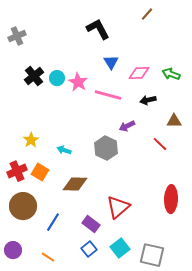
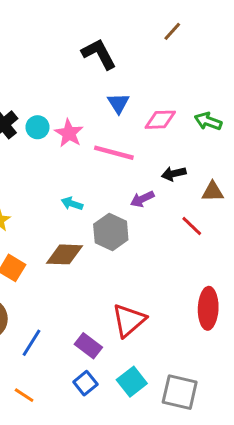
black arrow: (148, 100) -> (174, 174), moved
cyan arrow: (64, 150) -> (72, 204), moved
brown diamond: (75, 184) -> (64, 254), moved

